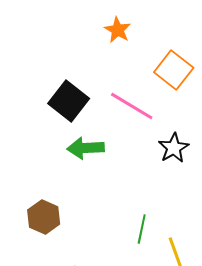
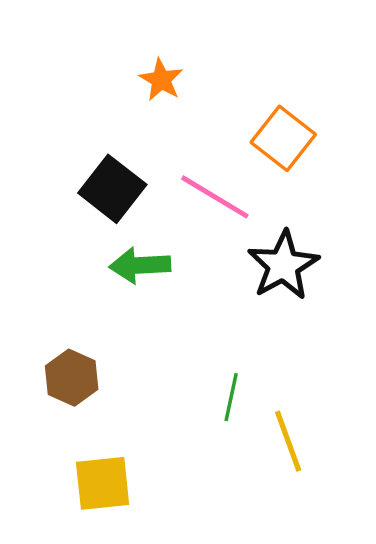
orange star: (118, 30) -> (161, 80), moved
black star: (174, 148) -> (283, 265), size x1.4

